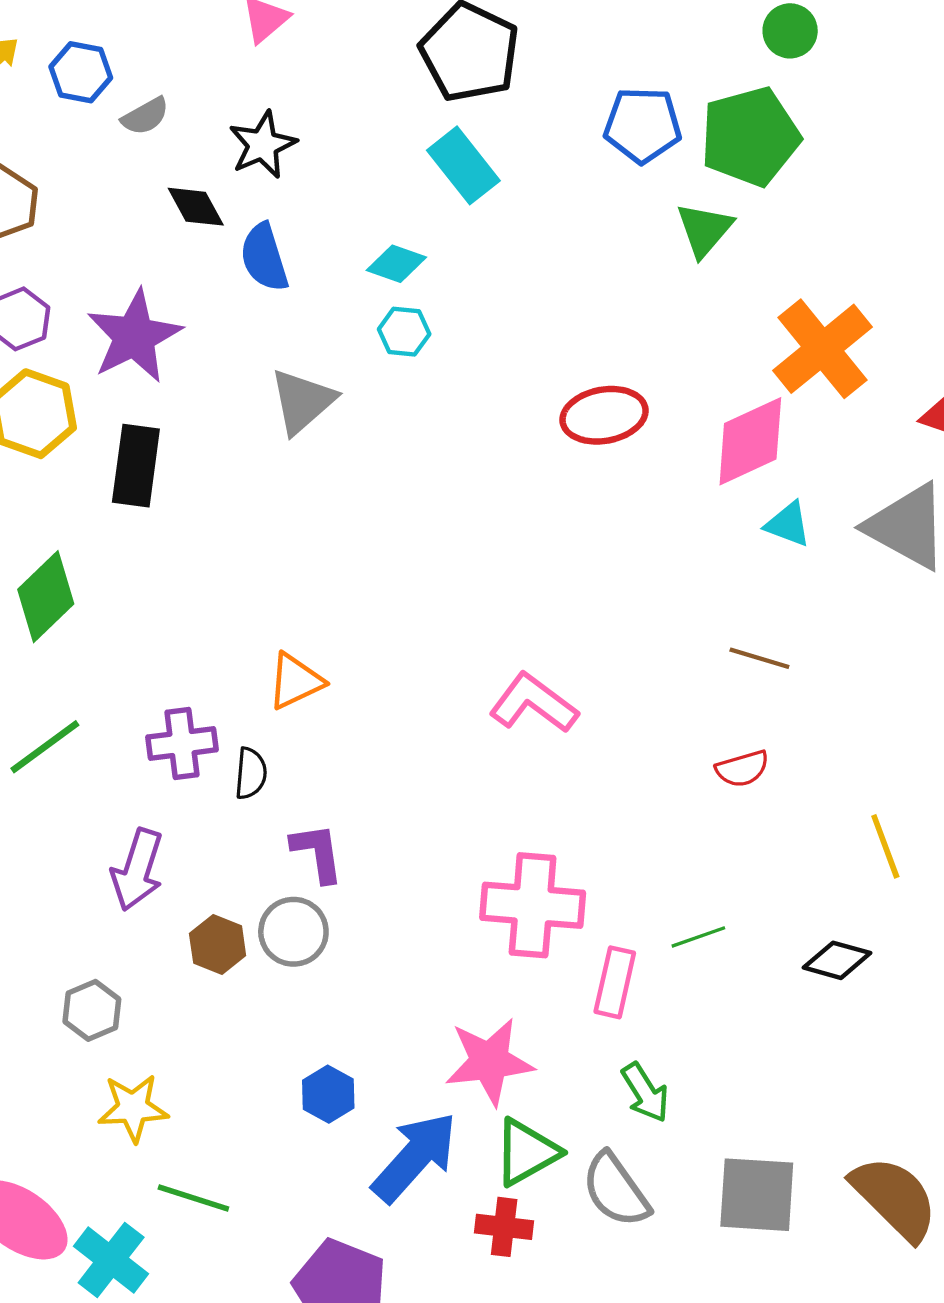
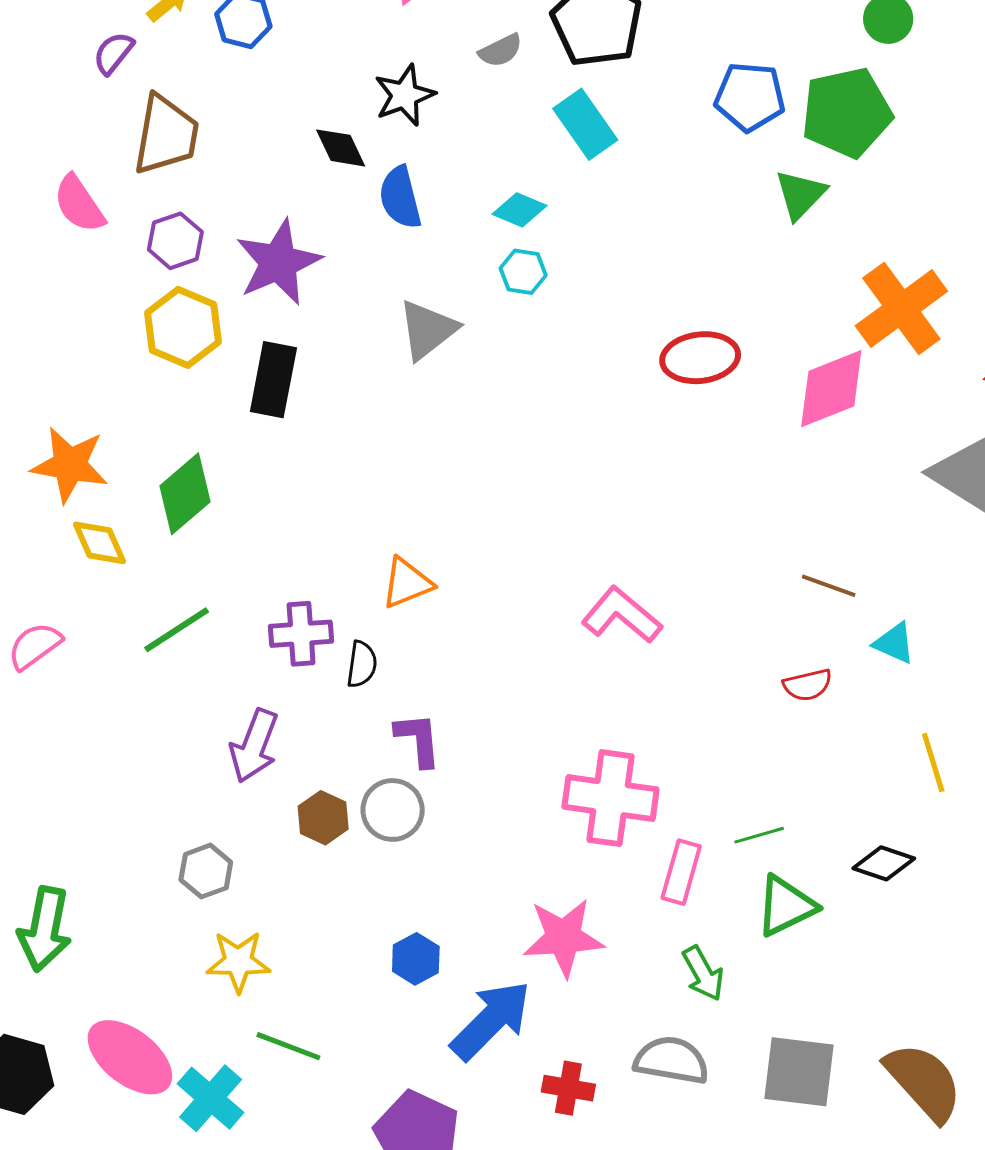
gray semicircle: (145, 116) -> (501, 50), moved
cyan triangle: (788, 524) -> (894, 643), moved
green triangle: (527, 1152) -> (786, 906), moved
gray semicircle: (616, 1190) -> (671, 1060), turned 132

